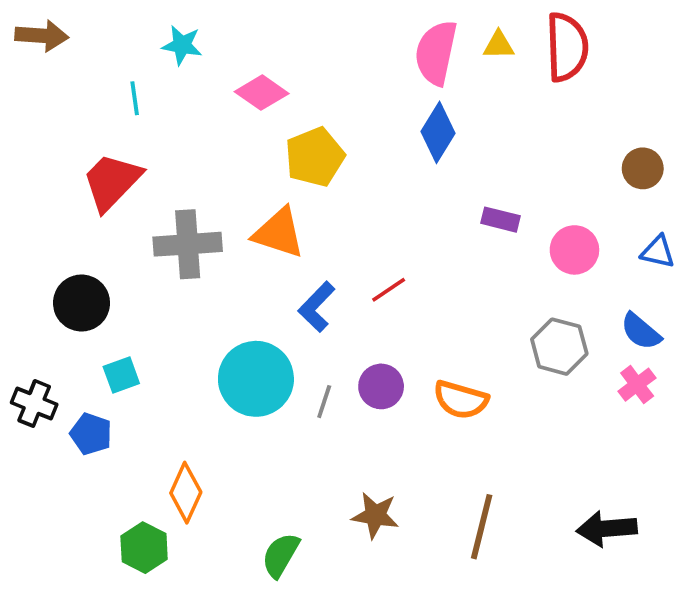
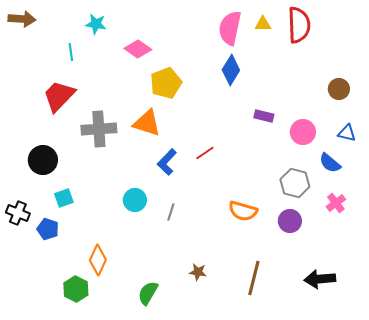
blue semicircle: (641, 331) -> (330, 163), moved
cyan circle: (256, 379) -> (135, 200), size x0.6
purple circle: (381, 386) -> (290, 221), moved
brown star: (375, 515) -> (198, 272), size x0.7

